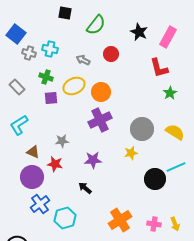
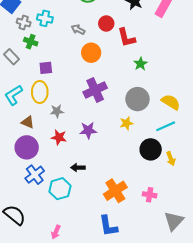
red L-shape: (159, 68) -> (126, 38), moved
green cross: (46, 77) -> (31, 42), moved
yellow ellipse: (74, 86) -> (40, 92), moved, turned -65
orange circle: (101, 92) -> (91, 53), moved
green star: (170, 93) -> (141, 64), moved
red star: (55, 164) -> (59, 137), moved
cyan line: (176, 167) -> (166, 126), moved
black arrow: (85, 188) -> (78, 168), moved, turned -40
yellow arrow: (175, 224) -> (171, 159), moved

